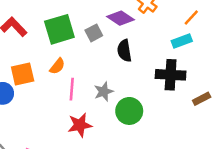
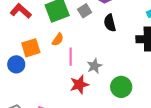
gray star: (104, 92) -> (94, 66), moved
green circle: (129, 111) -> (121, 87), moved

